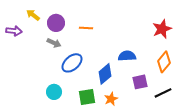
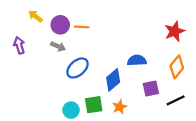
orange line: (86, 28) -> (82, 27), moved
purple arrow: (14, 31) -> (19, 45), moved, turned -112
cyan circle: (54, 92) -> (71, 110), moved

